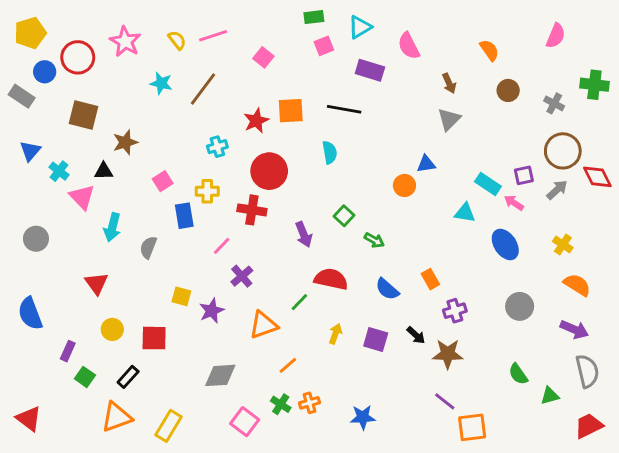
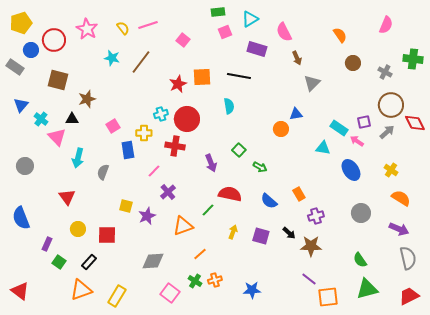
brown arrow: (449, 83) -> (297, 58), moved
cyan cross: (217, 147) -> (161, 114), moved
green triangle: (550, 396) -> (367, 289), moved, size x1.6

